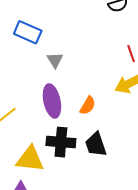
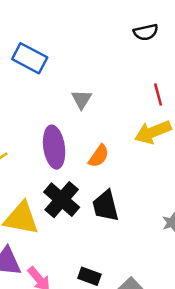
gray triangle: (55, 60) -> (82, 99), moved
black cross: (61, 142) -> (62, 200), turned 32

